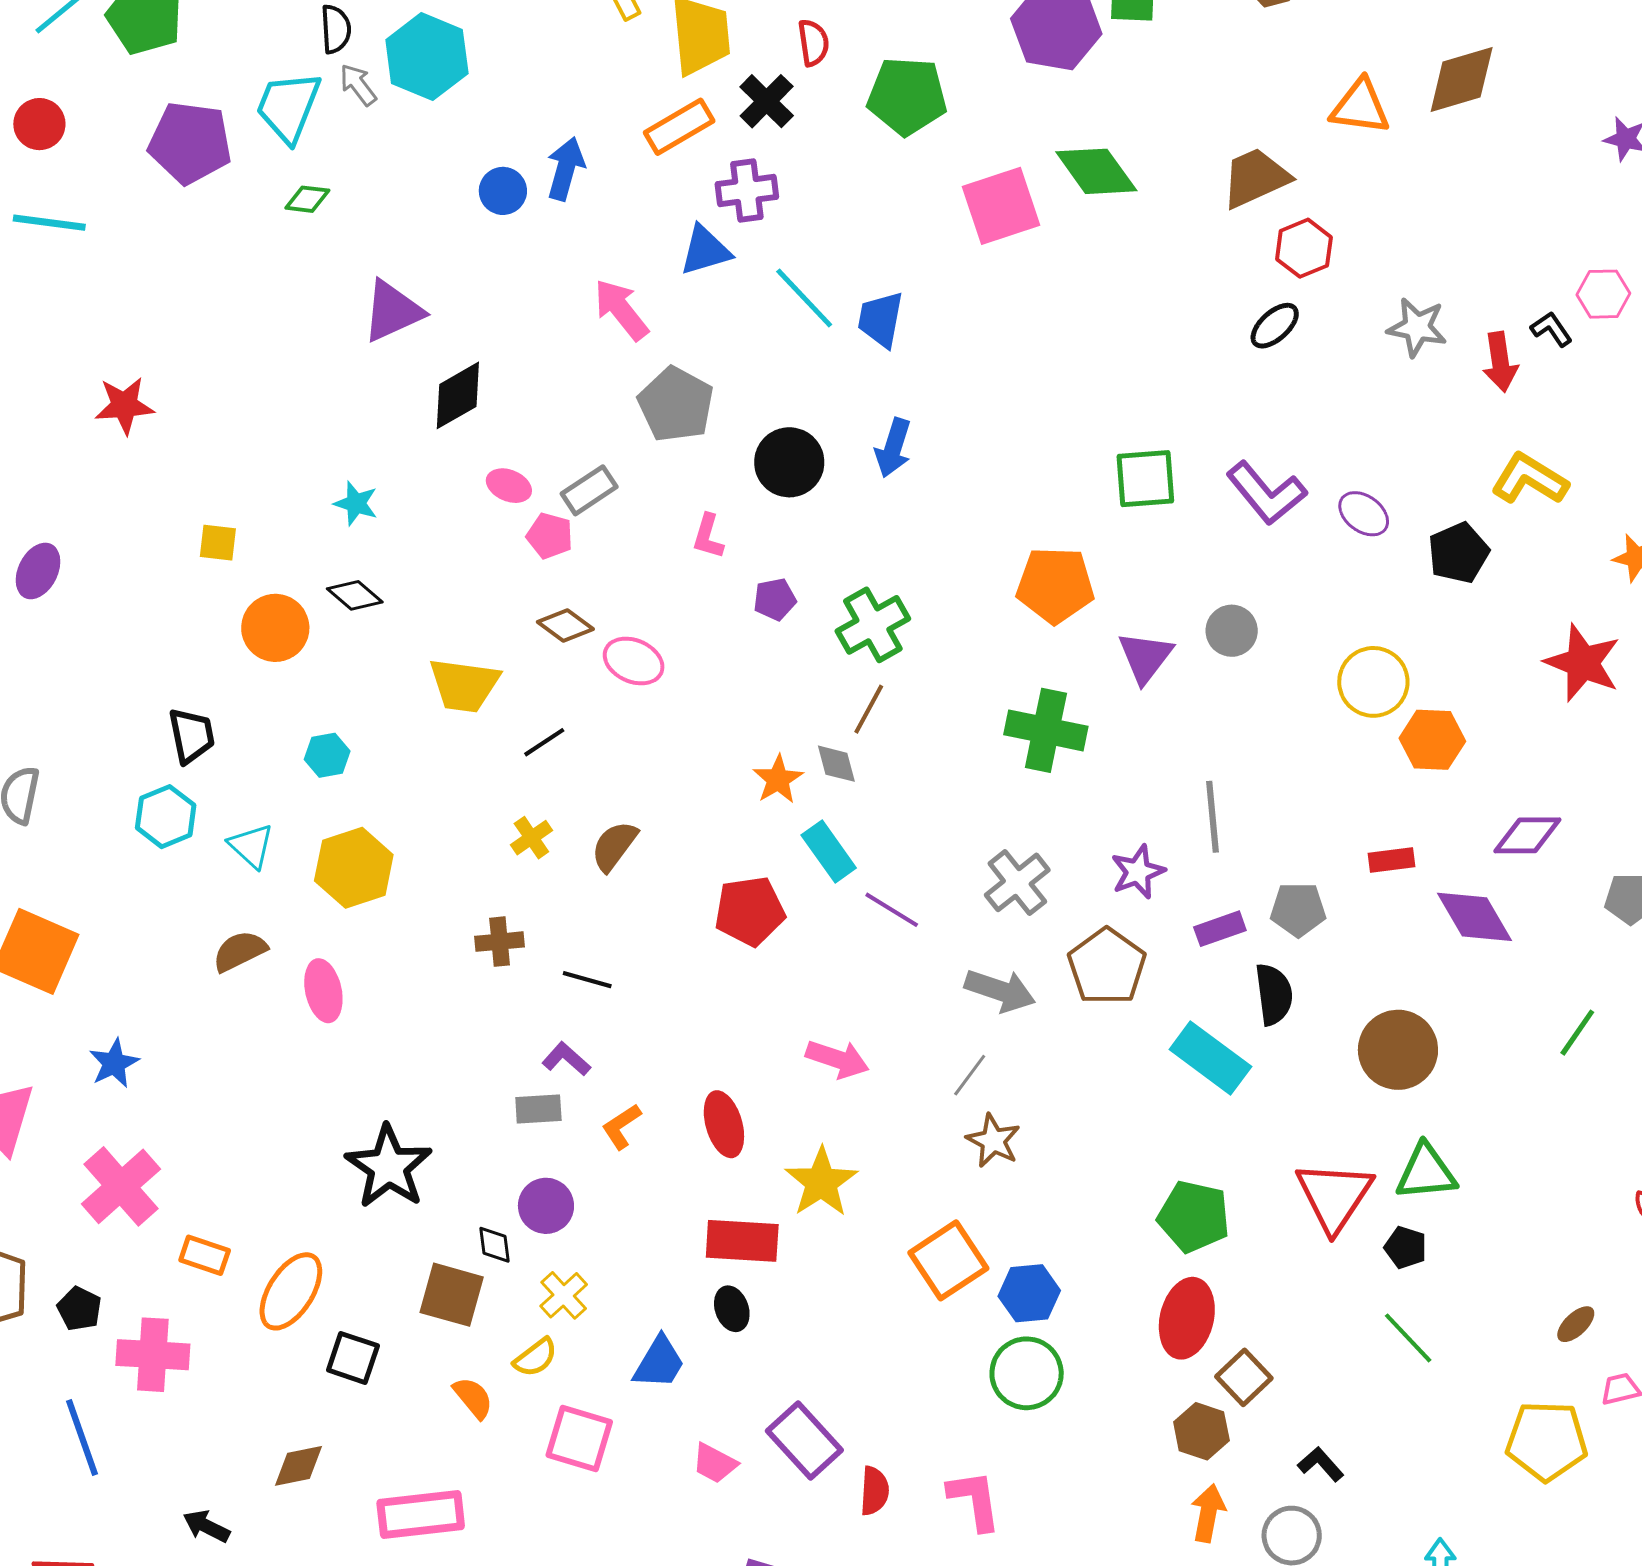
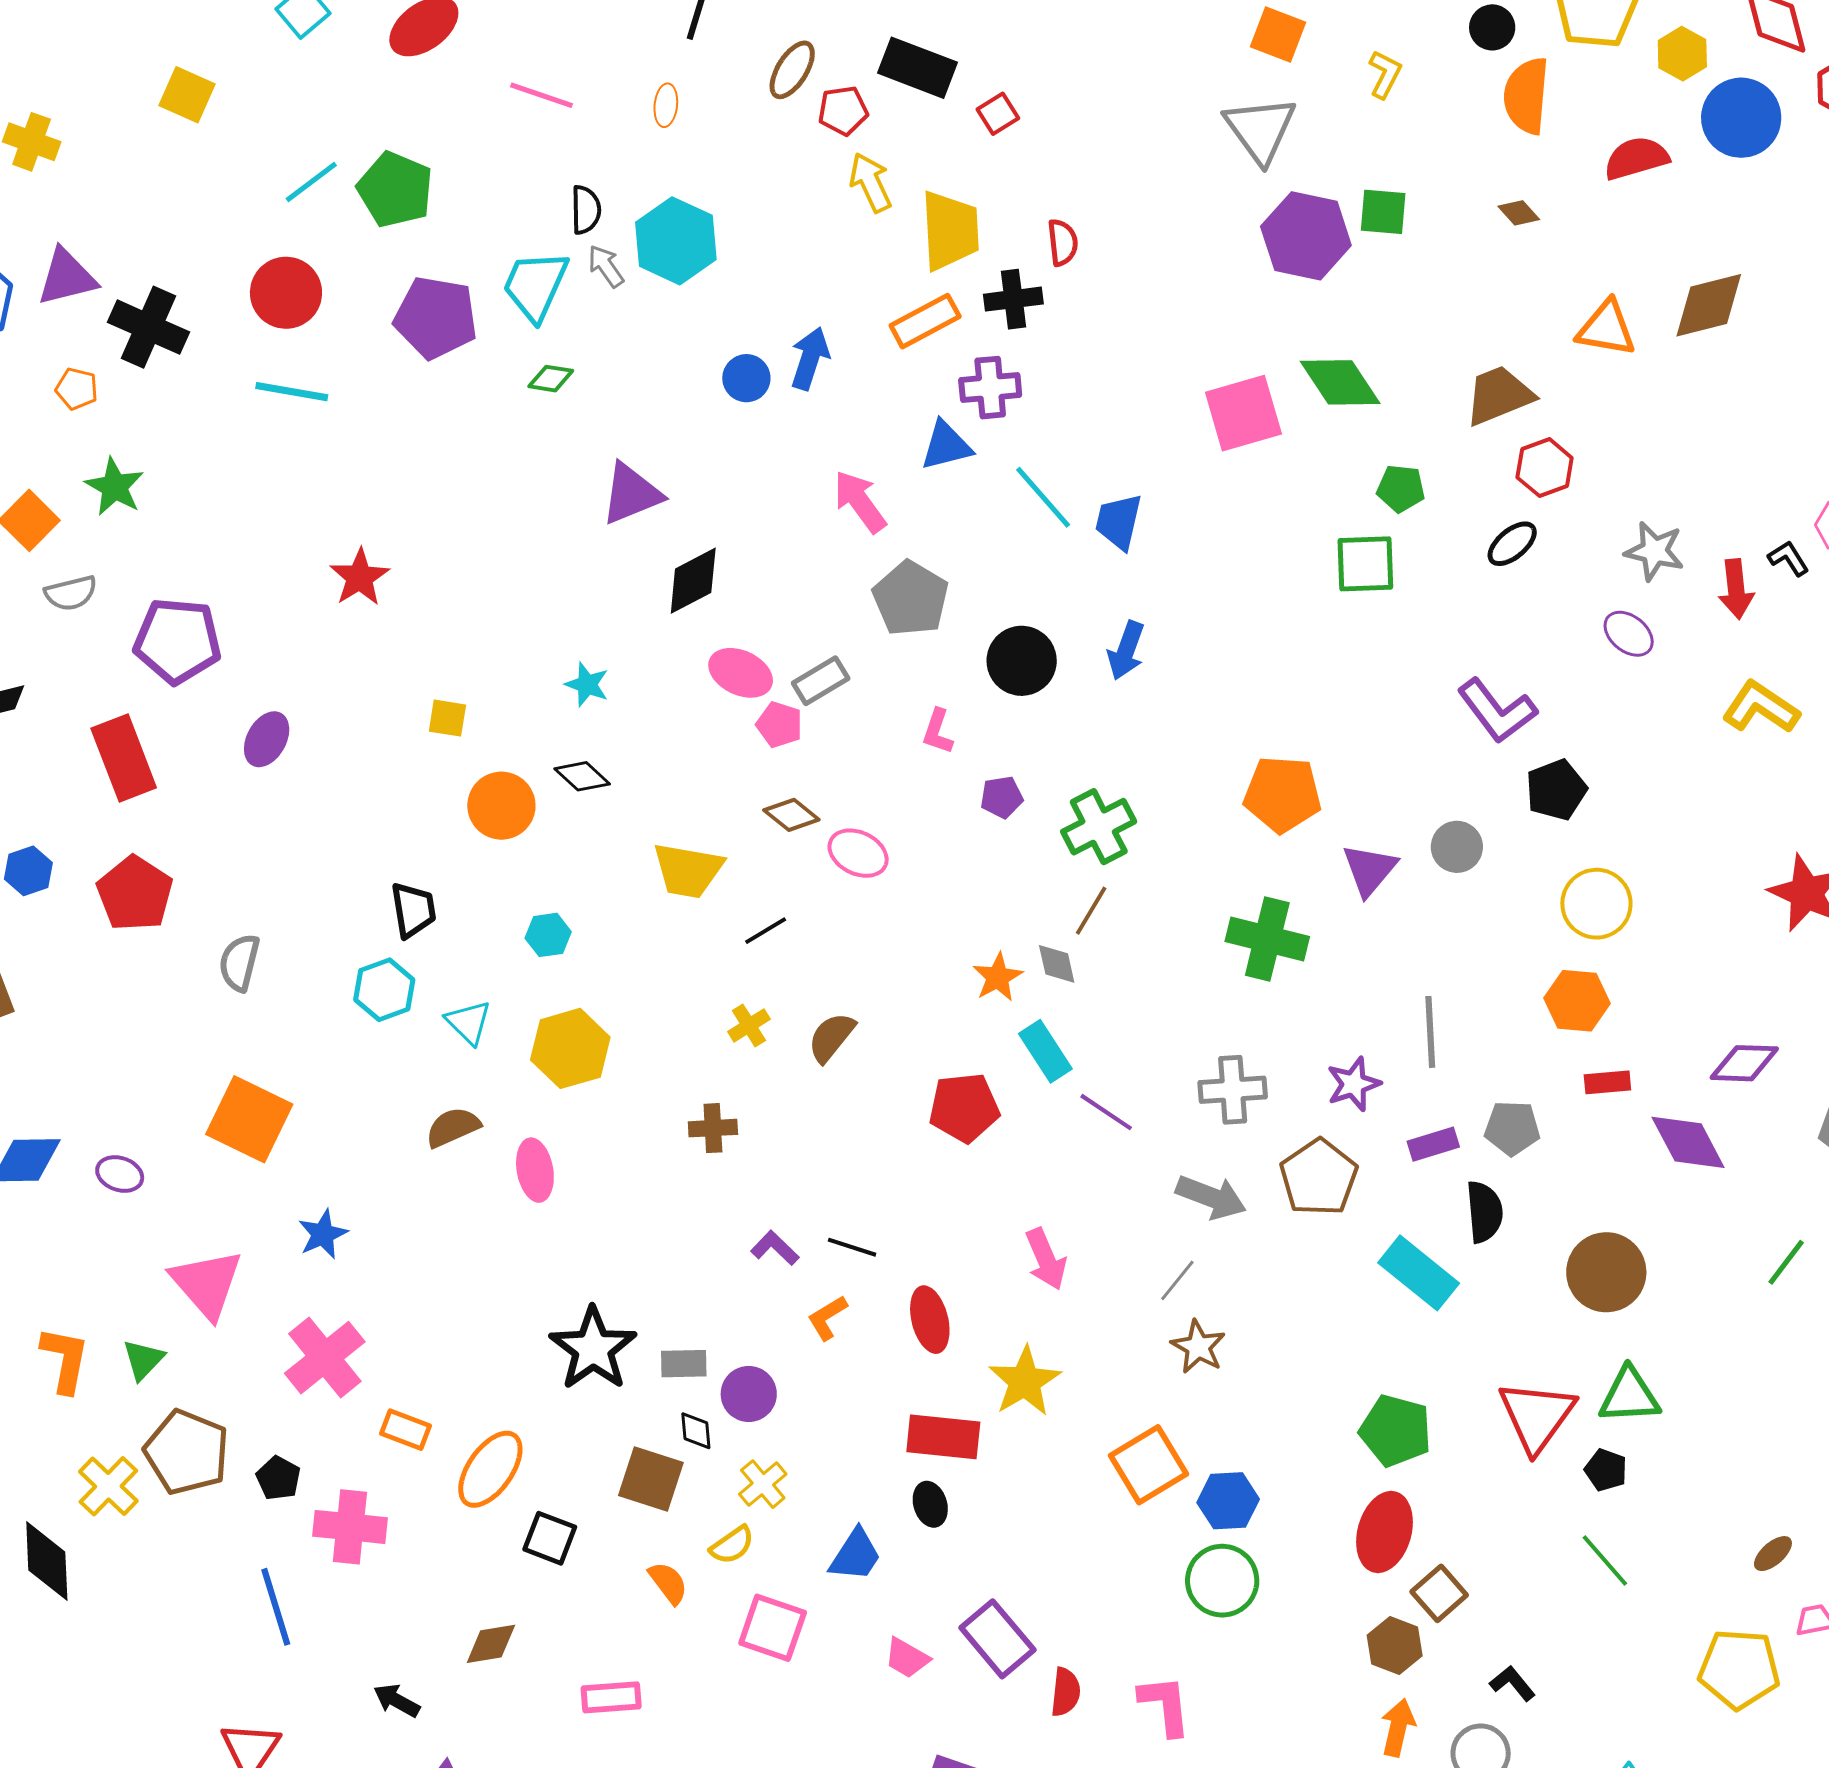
green pentagon: (907, 96) -> (1401, 488), moved, size x0.6
black cross: (767, 101) -> (1013, 299), turned 36
red circle: (39, 124) -> (286, 293), size x1.4
red star: (124, 405) -> (360, 577), turned -30
green square: (1145, 479) -> (1365, 564), moved
pink ellipse: (509, 486) -> (741, 673), size x1.4
purple ellipse: (1364, 514) -> (1629, 634), moved
black pentagon: (1458, 553) -> (1556, 790), moved
orange hexagon: (1432, 740) -> (1577, 1001), moved
gray cross: (1017, 882) -> (1233, 1090), turned 32
black line: (587, 980) -> (852, 1247), moved
pink arrow: (838, 1059) -> (1046, 1259), turned 46
gray rectangle: (538, 1109) -> (684, 1364), moved
pink rectangle: (421, 1515) -> (611, 1697), size x0.7

